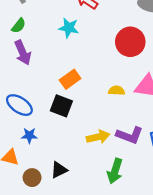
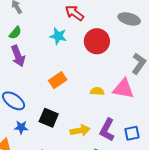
red circle: (130, 42) -> (97, 41), moved
black square: (61, 106) -> (49, 118), moved
purple L-shape: (130, 135) -> (107, 130), turned 95

